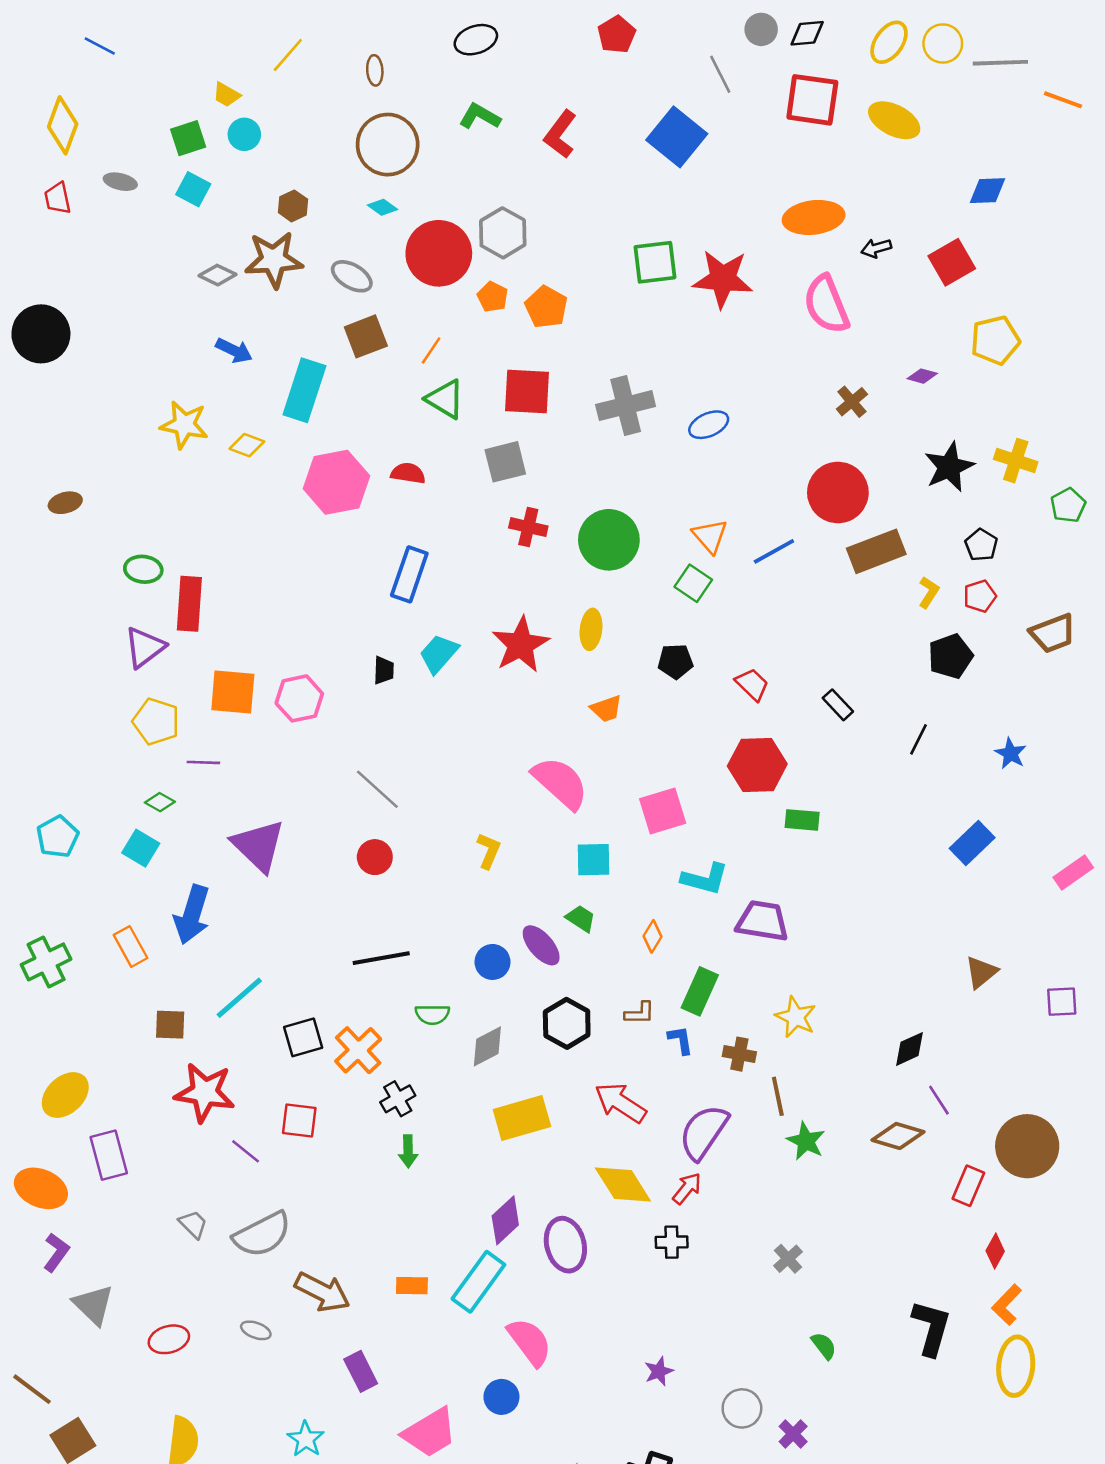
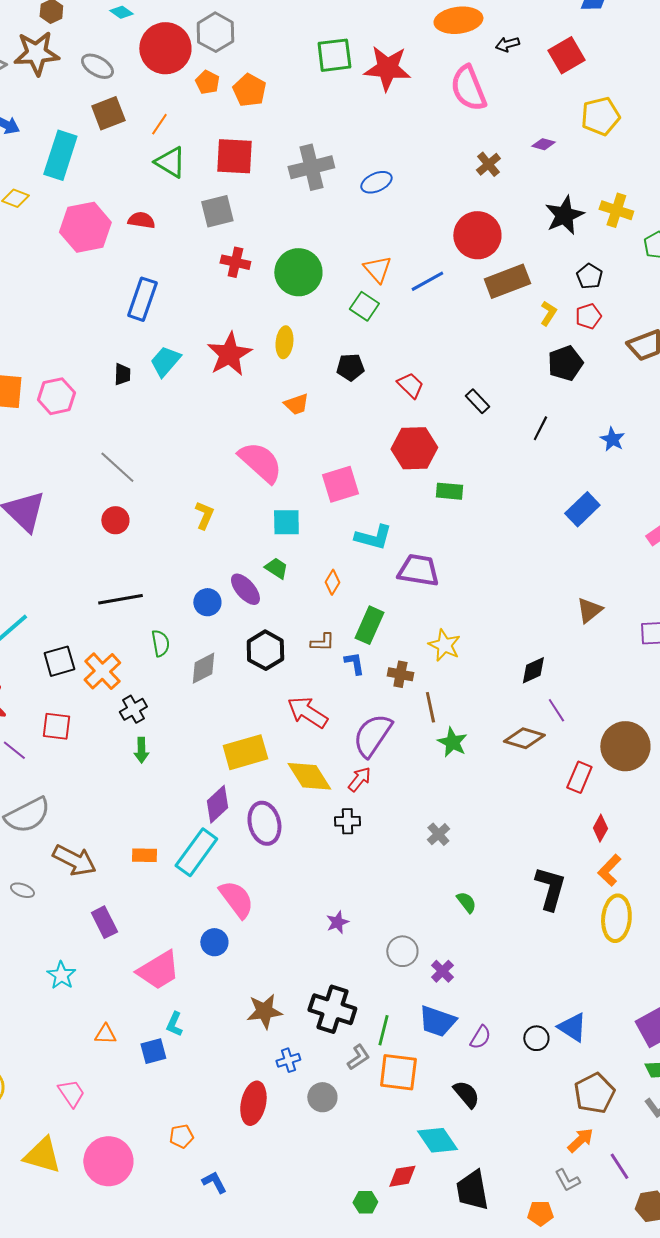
green semicircle: (432, 1014) -> (160, 643), turned -100
yellow rectangle: (522, 1118) -> (245, 752), moved

